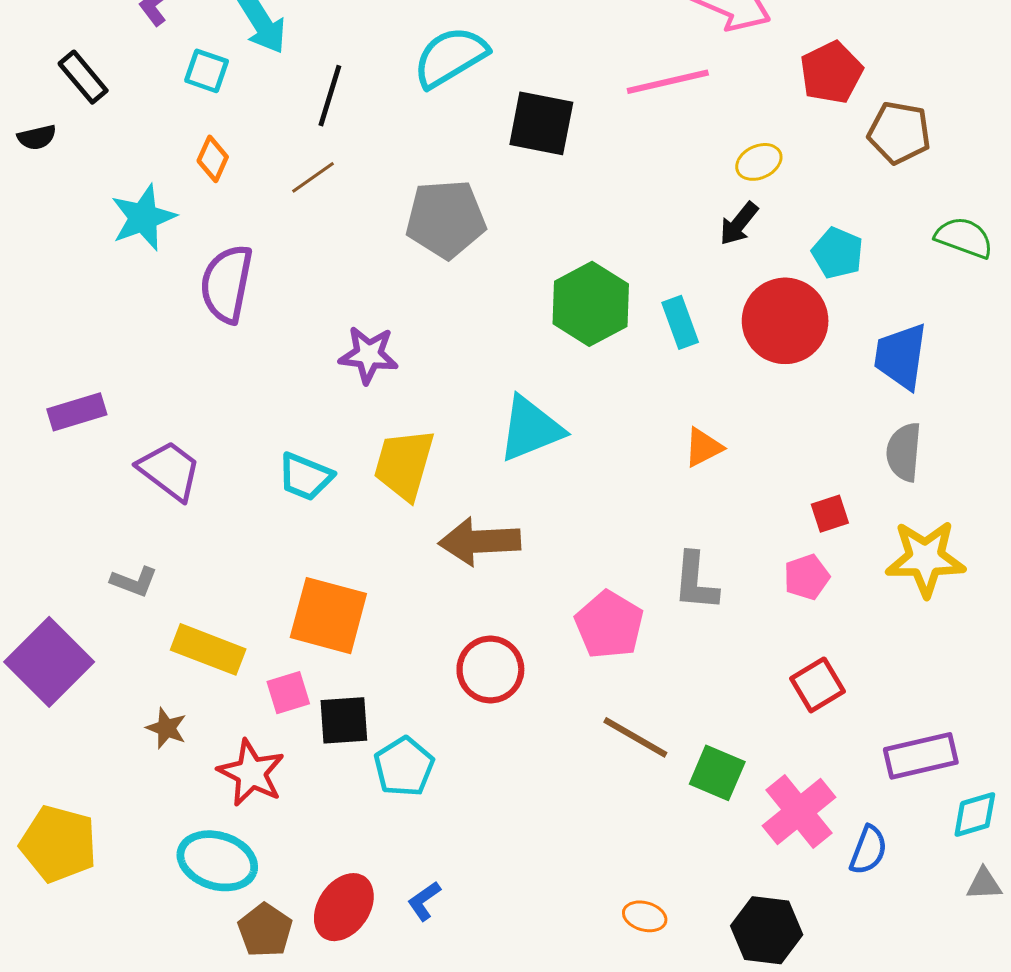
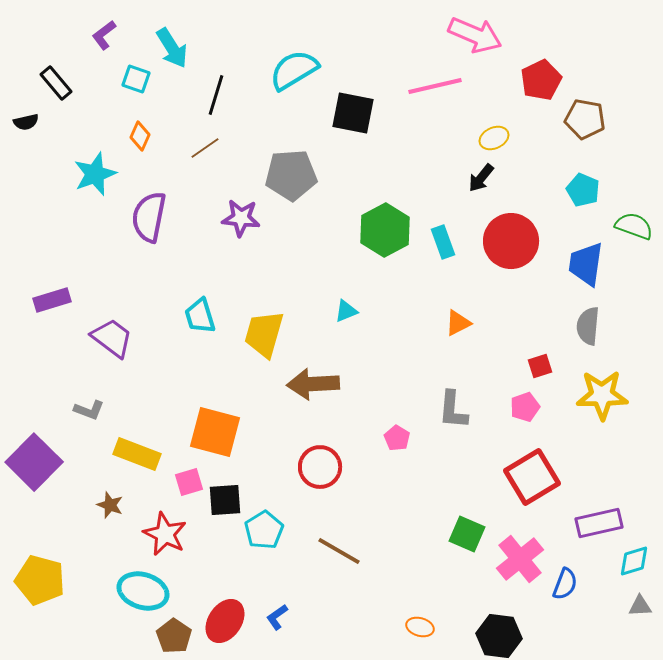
green semicircle: (964, 238) -> (634, 226), moved
cyan pentagon: (838, 253) -> (583, 190), moved
purple star: (369, 355) -> (241, 218), moved
cyan triangle: (531, 429) -> (346, 311), size x0.5
cyan trapezoid: (305, 477) -> (200, 316), moved, turned 51
pink pentagon: (609, 625) -> (397, 438), size x0.6
red square: (817, 685) -> (532, 477), size x1.6
brown line: (635, 737) -> (339, 551), moved

